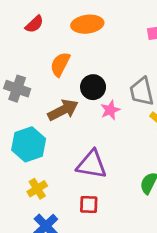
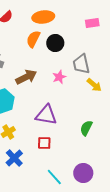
orange semicircle: (60, 64) -> (33, 39), moved
black circle: (93, 87) -> (55, 43), moved

